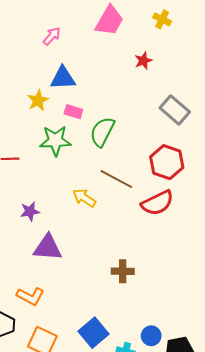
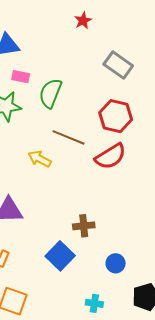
blue square: (94, 333) -> (60, 256), moved
blue circle: (151, 336) -> (116, 263), moved

